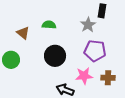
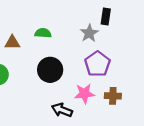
brown triangle: (23, 33) -> (12, 43), turned -40
purple pentagon: (95, 51) -> (97, 64), turned 30

